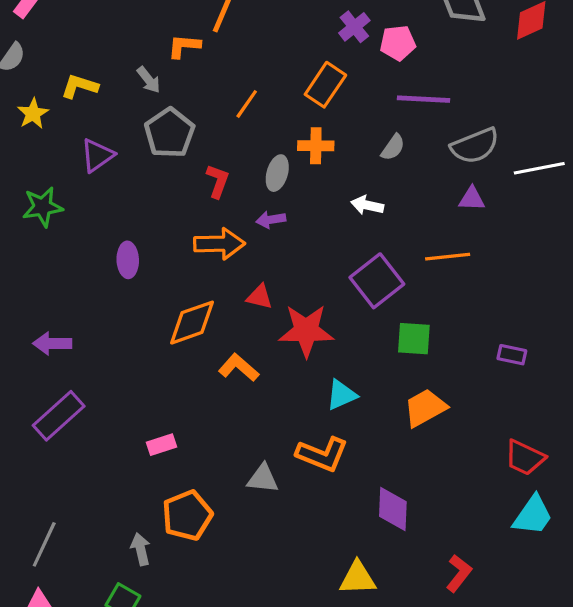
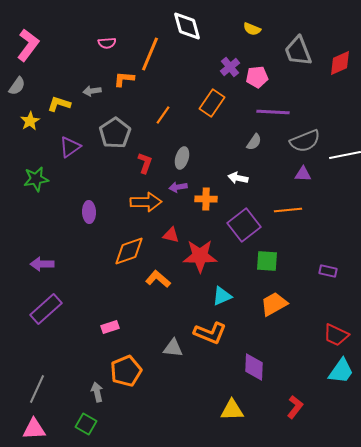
gray arrow: (149, 80) -> (92, 91), moved, turned 120
orange cross: (316, 146) -> (206, 199), moved

